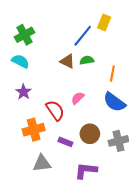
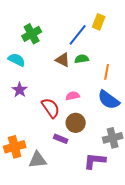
green cross: (25, 35) -> (32, 34), moved
pink semicircle: (78, 98) -> (73, 96), turned 32
orange cross: (34, 130) -> (15, 147), moved
brown circle: (90, 134) -> (76, 123), moved
purple L-shape: (86, 171) -> (95, 161), moved

